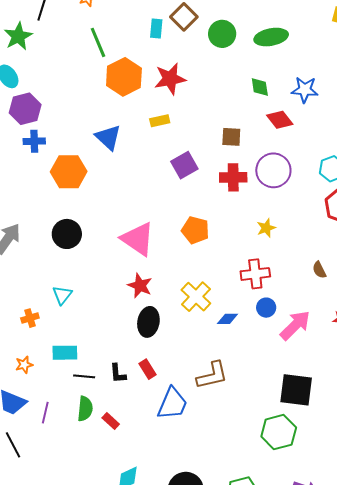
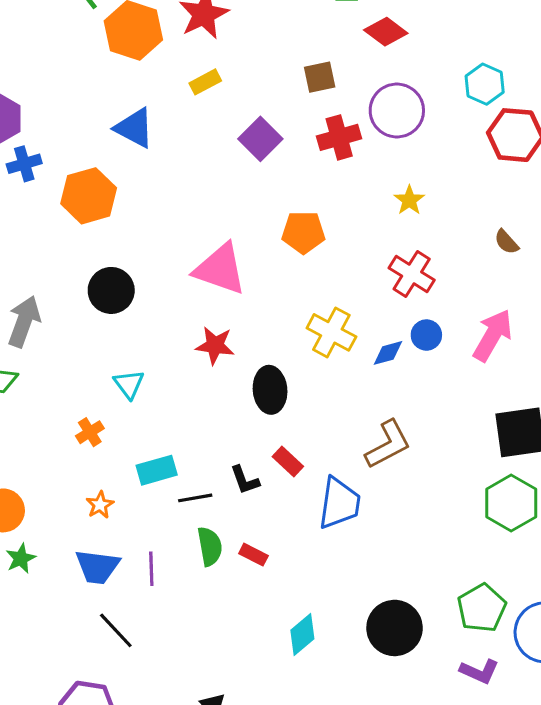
red cross: (255, 274) -> (412, 274), turned -36
red star: (140, 286) -> (215, 345), moved
blue circle: (266, 308) -> (426, 335), moved

